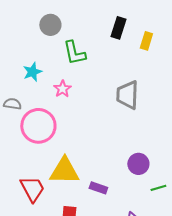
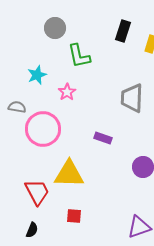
purple rectangle: (98, 188) -> (103, 138), moved

